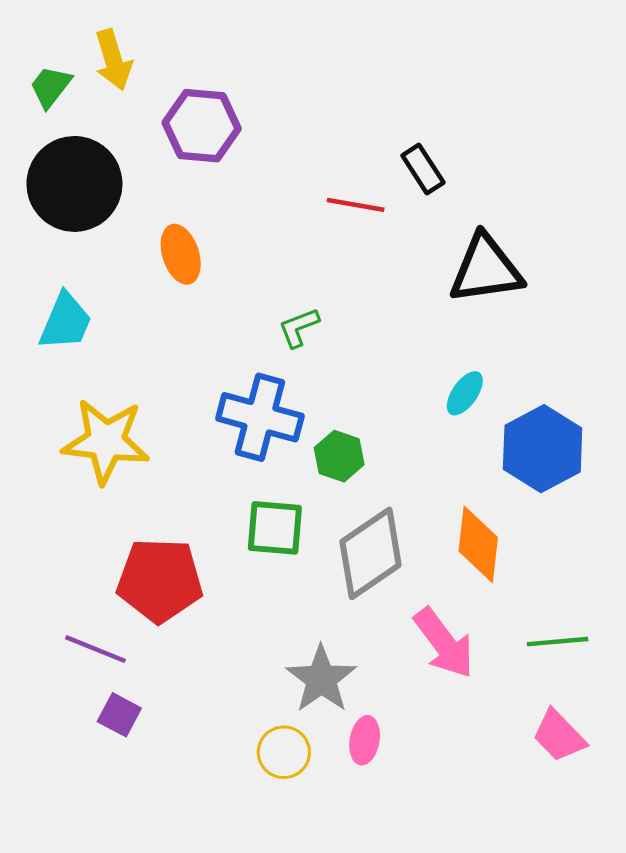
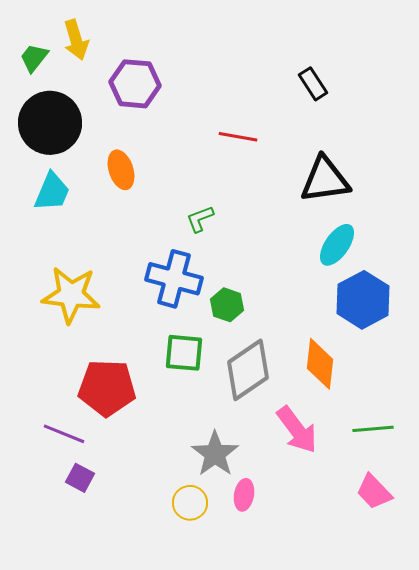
black rectangle: (423, 169) -> (313, 84), moved
cyan trapezoid: (65, 322) -> (52, 192), moved
cyan ellipse: (465, 393) -> (337, 245), moved, size x1.4

